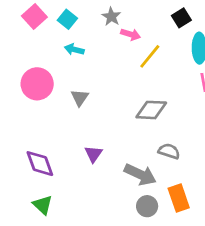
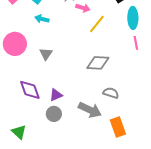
purple triangle: (93, 154) -> (56, 95), turned 32
purple diamond: (40, 164) -> (30, 90), moved
gray circle: (147, 206) -> (54, 114), moved

